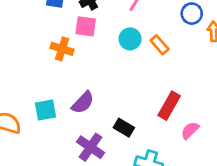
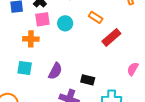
cyan circle: (130, 39) -> (65, 23), moved
red rectangle: (169, 106) -> (111, 37), moved, turned 36
cyan square: (46, 110) -> (25, 68), moved, turned 35

